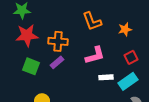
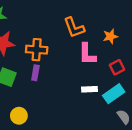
pink L-shape: (95, 55) -> (87, 54), moved, turned 105
purple rectangle: (57, 62) -> (35, 73), turned -40

